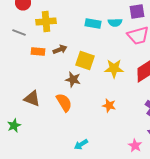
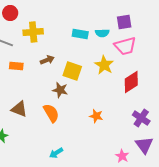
orange rectangle: (38, 52) -> (16, 66), moved
yellow star: (114, 68) -> (104, 65), moved, turned 30
cyan arrow: (81, 144) -> (56, 153), moved

